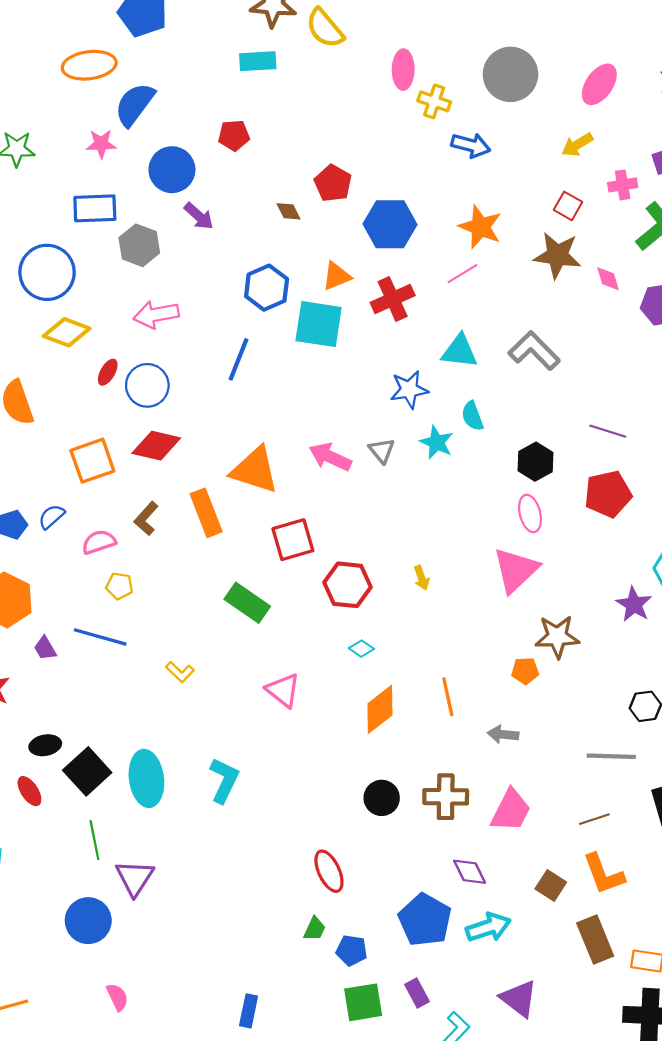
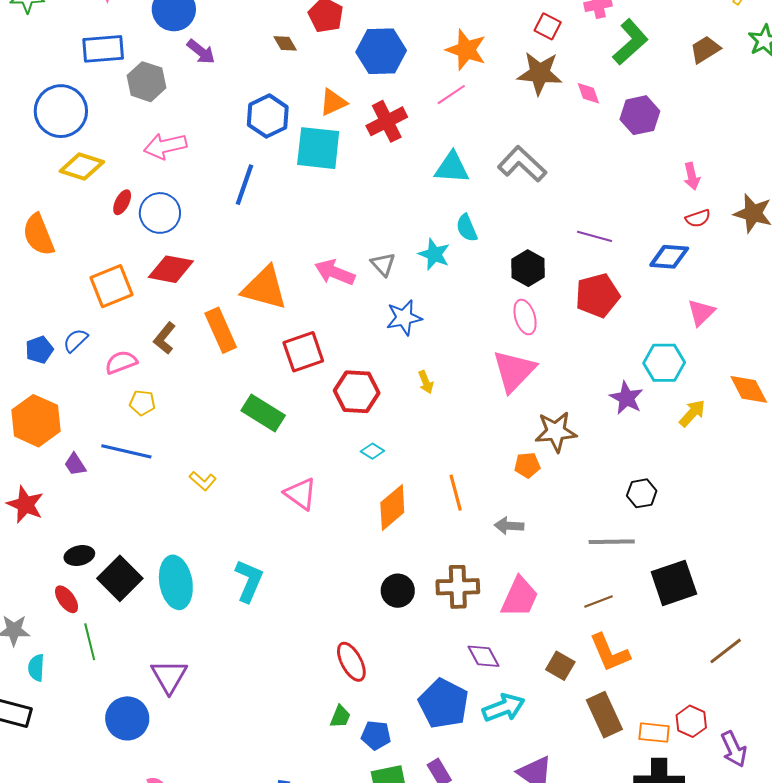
blue star: (409, 390) -> (404, 318), moved
green line: (94, 840) -> (90, 642), moved

